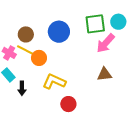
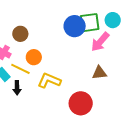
blue circle: (59, 32) -> (75, 26), moved
yellow line: (26, 51) -> (20, 69), moved
red circle: (68, 104) -> (81, 103), moved, size x1.5

